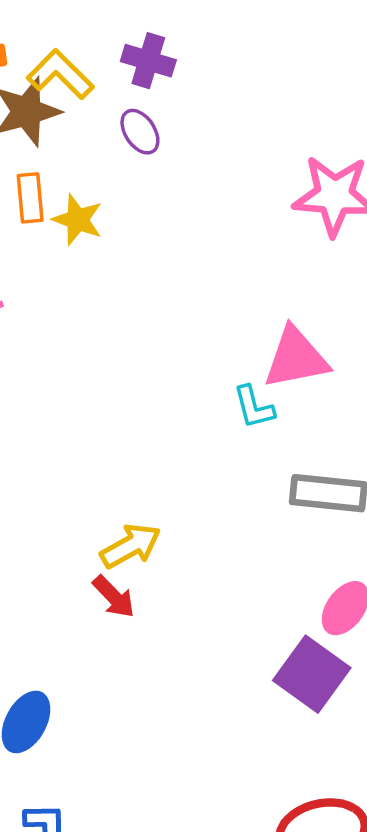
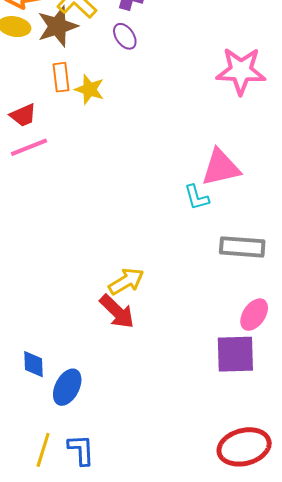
red arrow: (114, 597) -> (117, 312), size x1.4
purple square: (312, 674) -> (235, 354), turned -36

